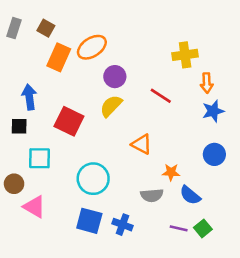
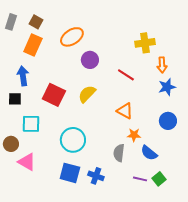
orange rectangle: (59, 57) -> (33, 45), moved
yellow semicircle: (111, 106) -> (87, 94), moved
orange triangle: (142, 144) -> (125, 111), moved
gray semicircle: (152, 195) -> (119, 153), turned 102

